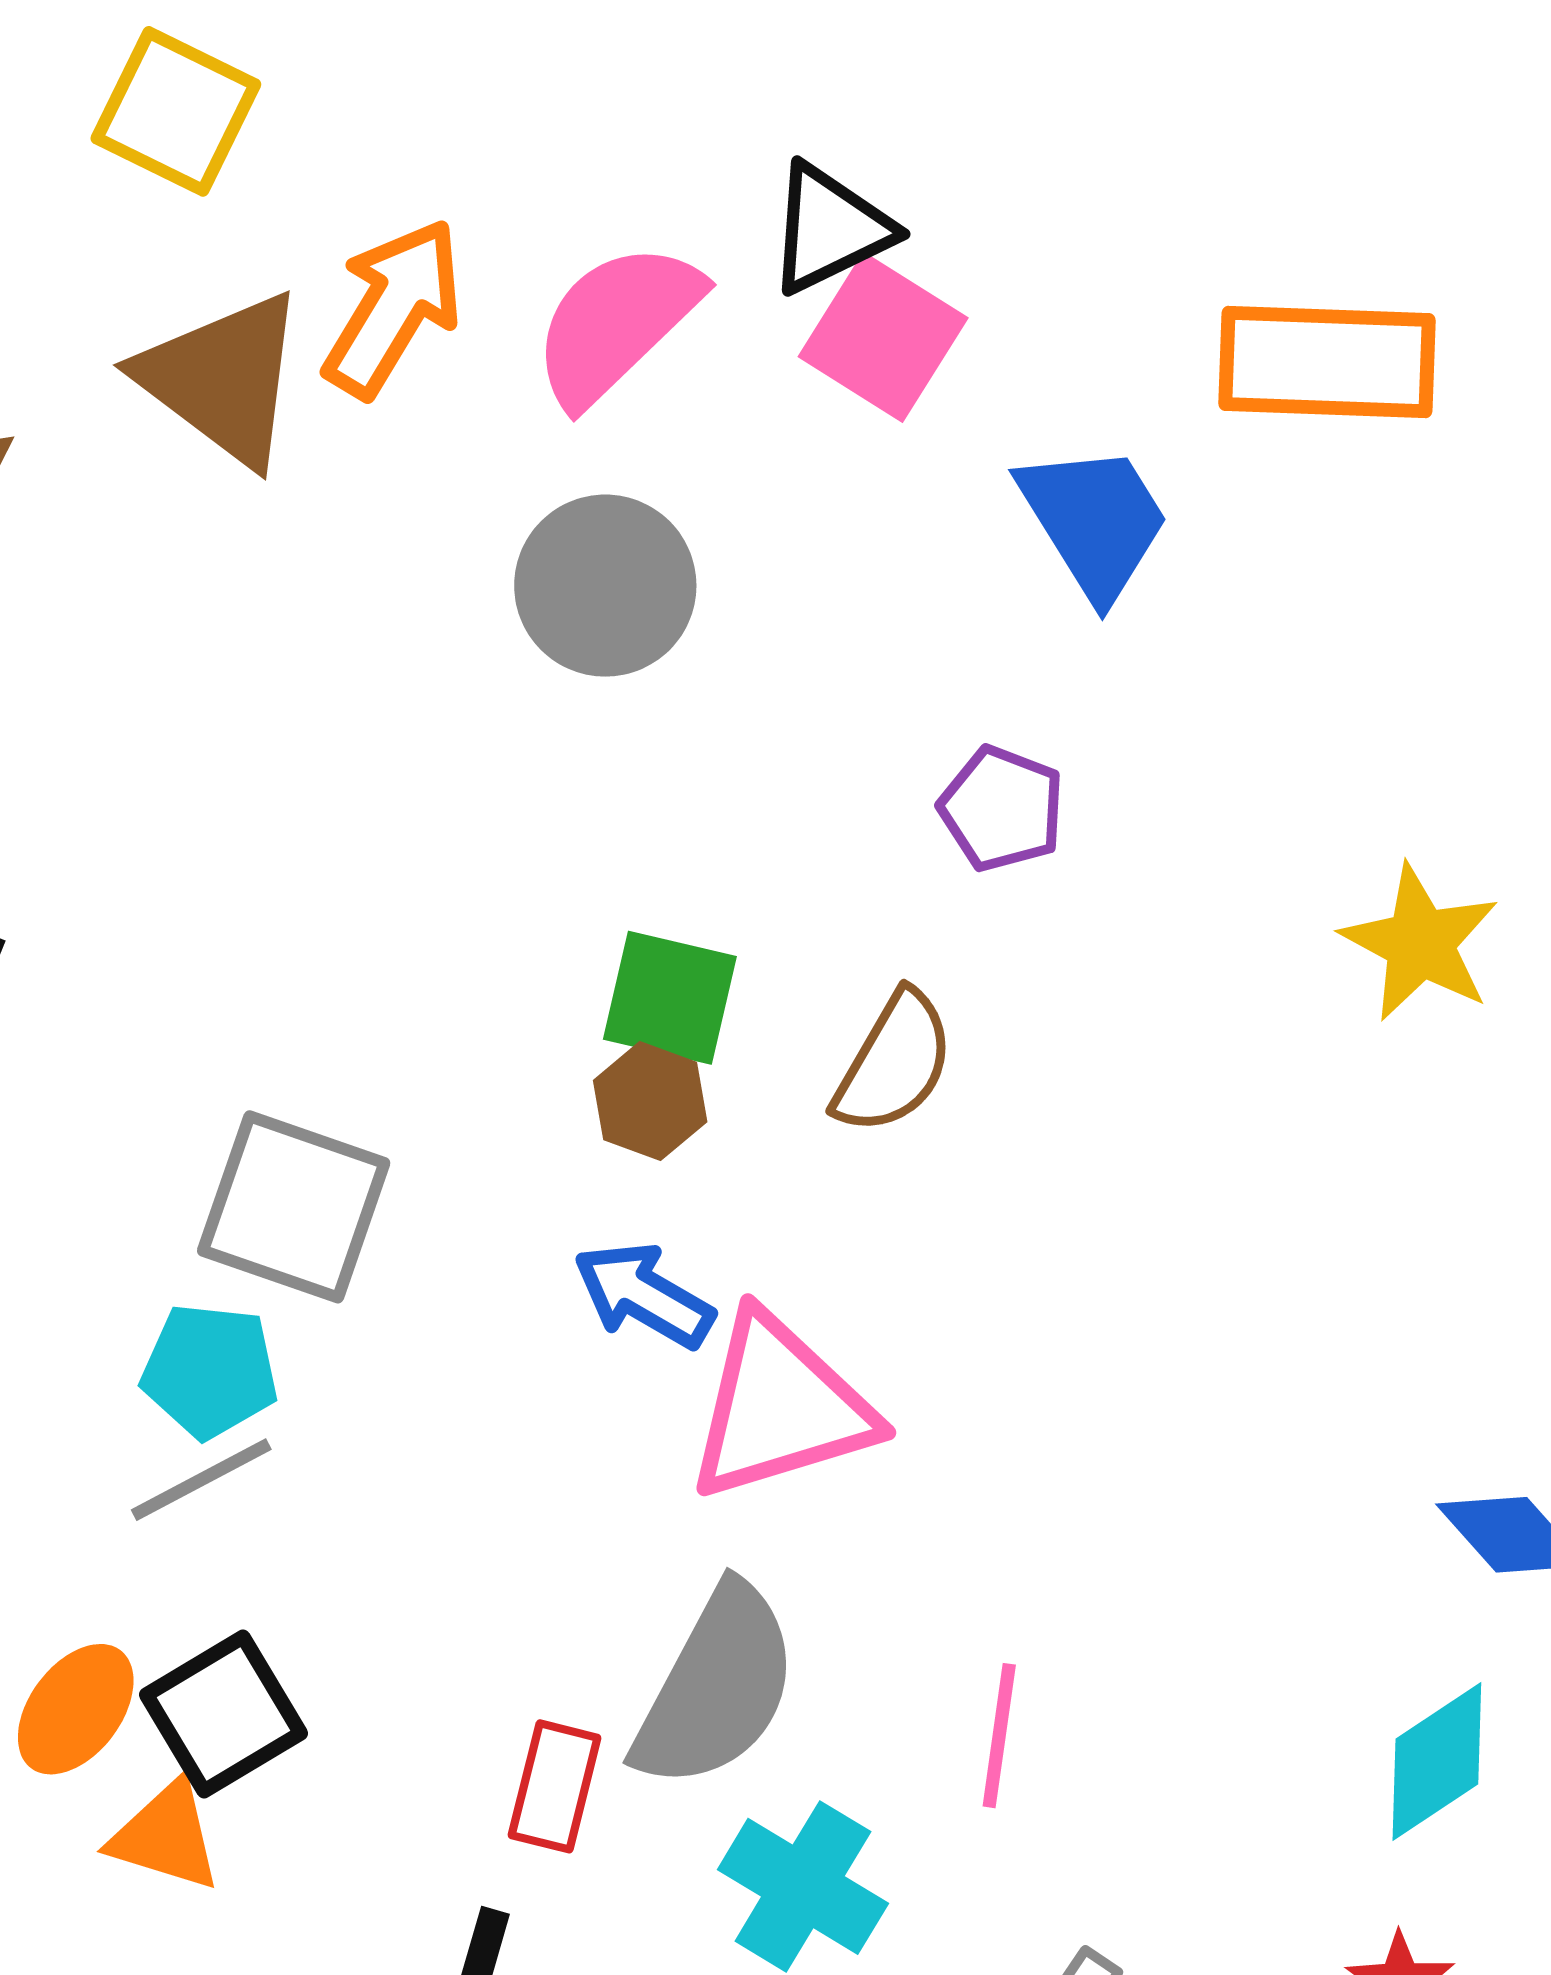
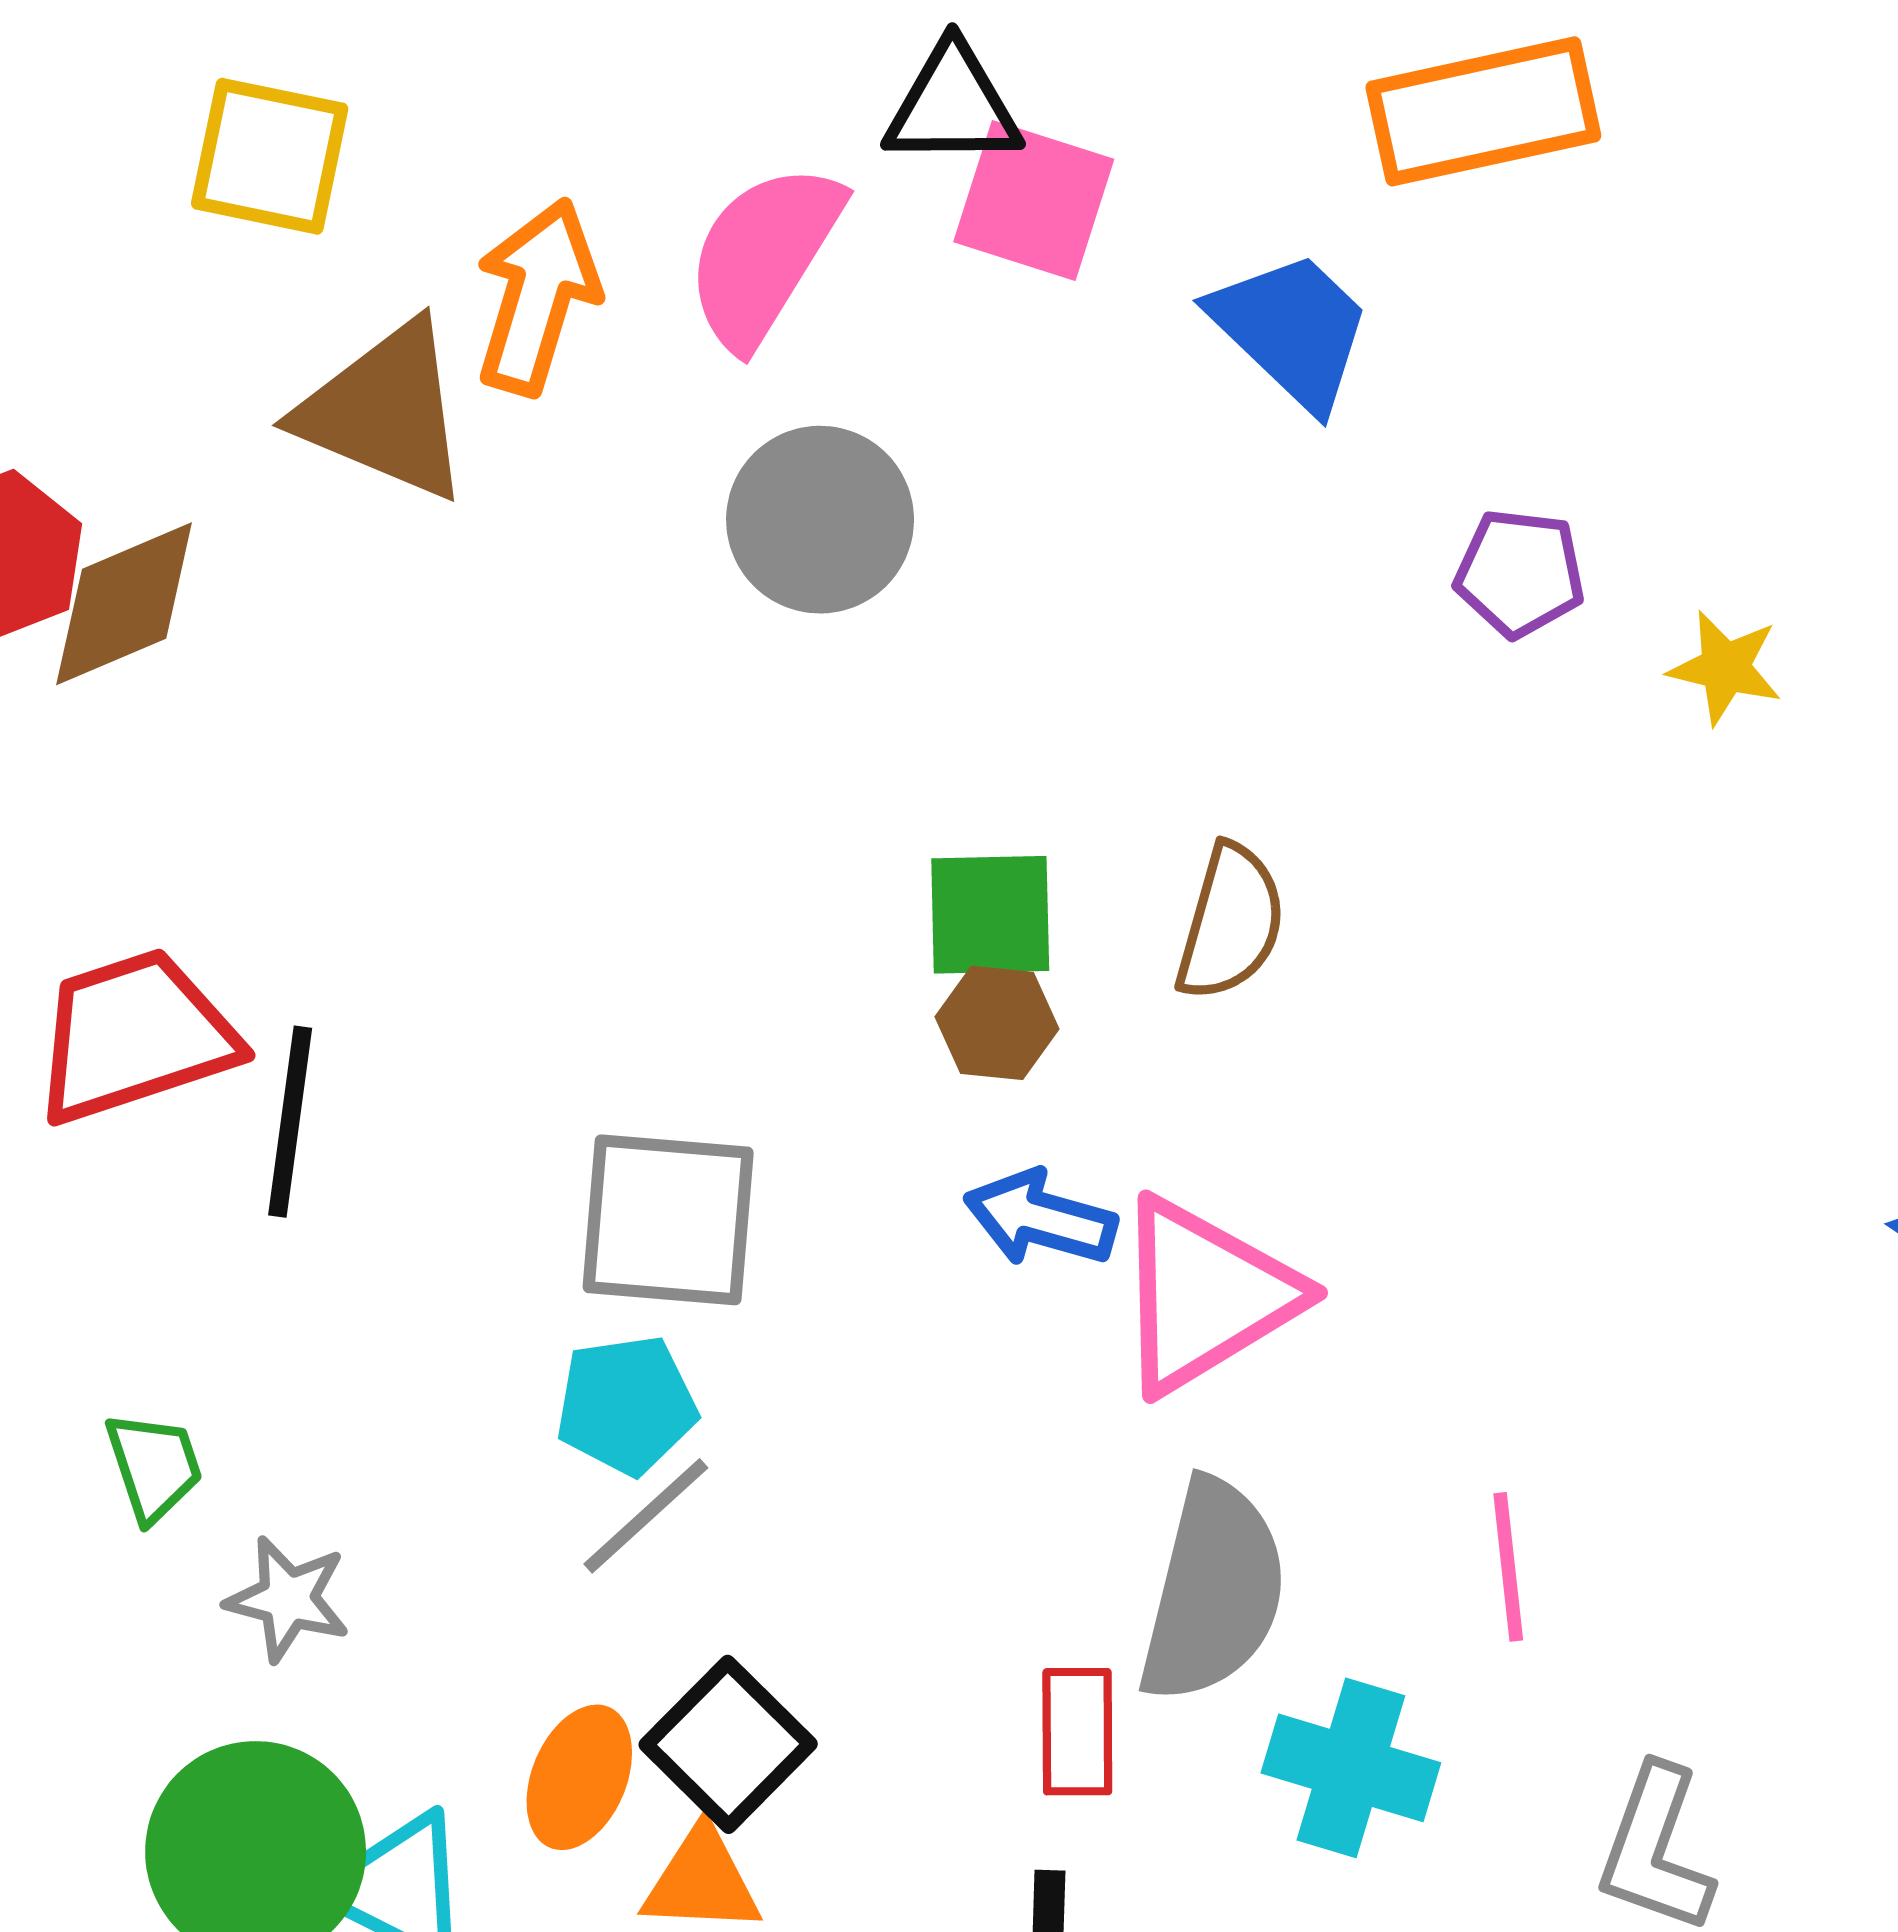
black triangle: (830, 229) -> (953, 106), turned 40
purple pentagon: (1002, 809) -> (1520, 573), moved
yellow star: (1420, 943) -> (1725, 668), size x0.7

